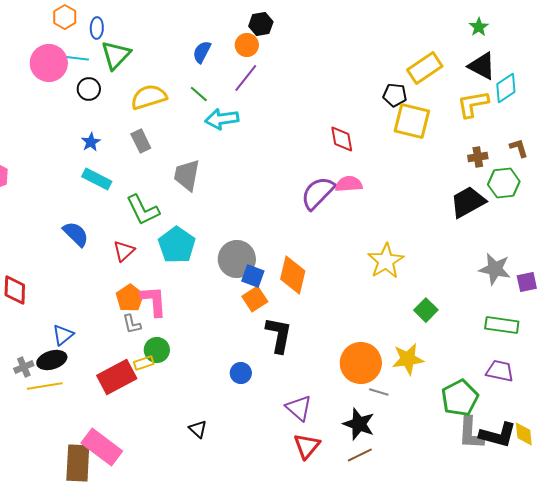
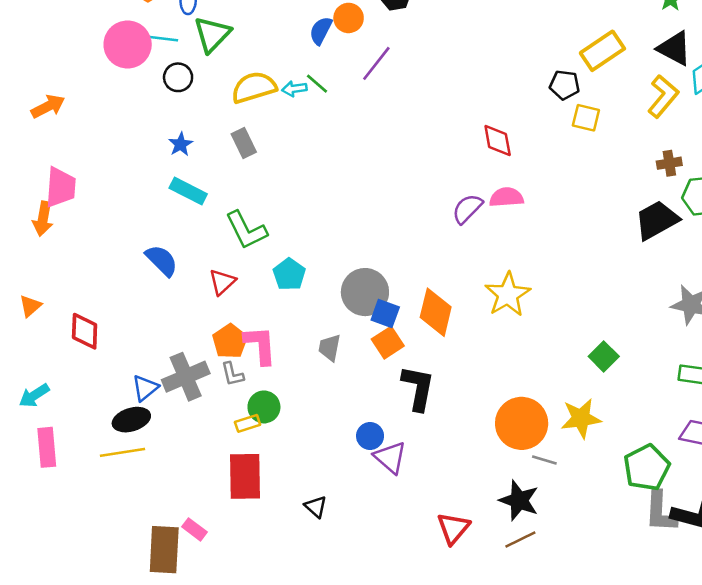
orange circle: (247, 45) -> (349, 18), moved
yellow L-shape: (473, 104) -> (663, 96), turned 140
cyan arrow: (222, 119) -> (294, 89), moved, size x0.6
yellow square: (412, 121) -> (586, 118), size x0.6
gray trapezoid: (187, 175) -> (330, 348), moved, size x0.7
purple semicircle: (318, 193) -> (467, 209), size x0.7
cyan pentagon: (177, 245) -> (289, 274), size x0.7
yellow star: (386, 261) -> (508, 295), moved
gray cross: (24, 367) -> (186, 377), moved, size x1.8
red rectangle: (117, 377) -> (245, 476), moved, turned -63
purple triangle: (299, 408) -> (390, 457), moved
pink rectangle: (102, 447) -> (194, 529), size x0.5

